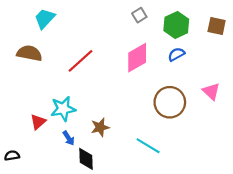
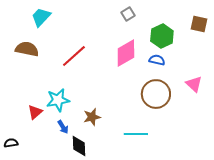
green hexagon: (176, 25) -> (162, 36), moved
blue semicircle: (176, 54) -> (157, 60), moved, turned 42
cyan line: (148, 146) -> (136, 134), turned -30

